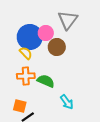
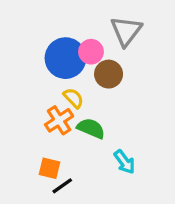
yellow semicircle: (26, 53) -> (73, 98), moved
orange cross: (26, 76) -> (59, 120), turned -30

